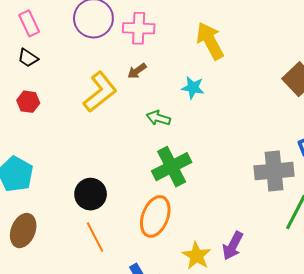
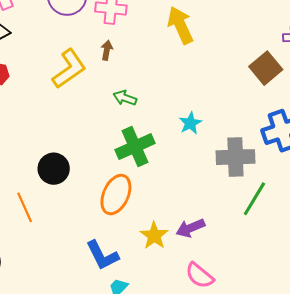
brown arrow: (137, 71) -> (107, 50), turned 132
cyan star: (193, 88) -> (190, 123), moved, turned 30
orange line: (95, 237) -> (25, 207), moved
purple arrow: (233, 246) -> (190, 228), turned 36

